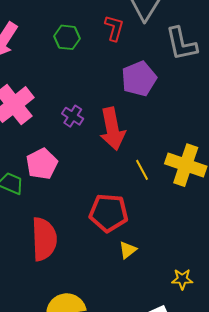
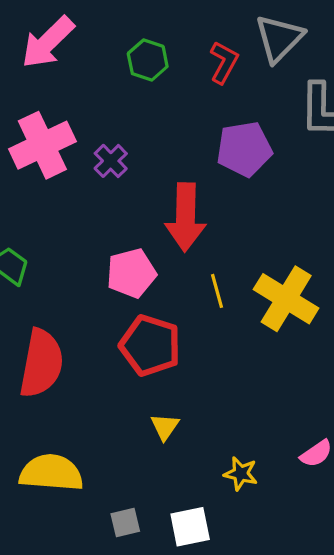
purple cross: (73, 116) -> (111, 161), moved
pink pentagon: (42, 164) -> (131, 273), moved
yellow triangle: (128, 250) -> (165, 427), moved, turned -30

